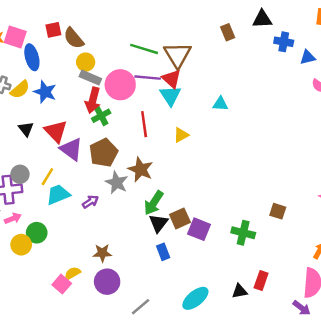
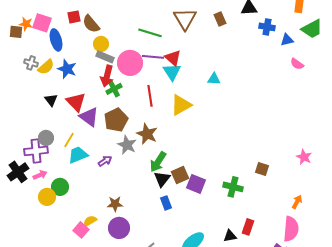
brown triangle: (178, 55) -> (185, 19), moved
yellow triangle: (181, 135) -> (181, 105), size x1.6

